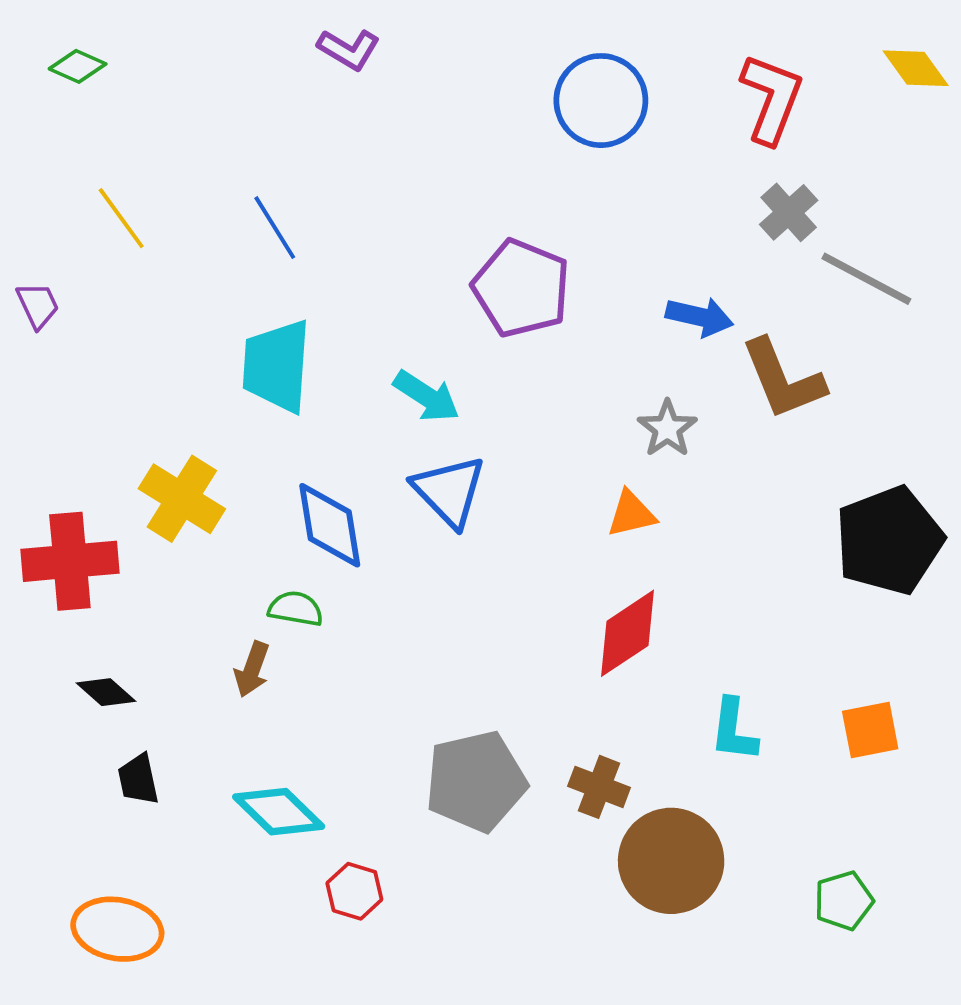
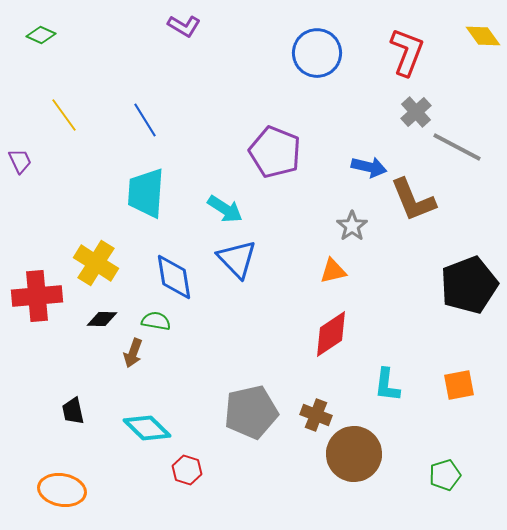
black diamond: (106, 692) -> (102, 319), moved, turned -40

